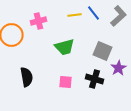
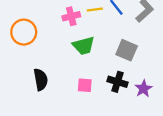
pink cross: (38, 21) -> (71, 16), moved
purple star: (118, 68) -> (143, 89), moved

